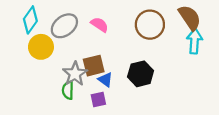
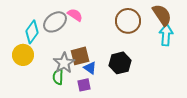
cyan diamond: (30, 20) -> (32, 32), moved
pink semicircle: (100, 25) -> (75, 15), moved
yellow circle: (41, 47) -> (23, 55), moved

